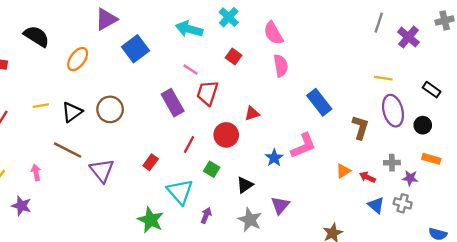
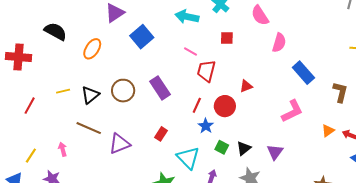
red square: (234, 57) -> (227, 38), turned -32
pink semicircle: (281, 66) -> (279, 43), moved, turned 30
purple rectangle: (173, 103) -> (160, 88), moved
red line: (189, 145) -> (197, 105), moved
blue star: (274, 158) -> (206, 126), moved
green square: (212, 169) -> (222, 147), moved
purple triangle: (102, 170) -> (119, 144), turned 50
purple triangle: (280, 205) -> (275, 152), moved

